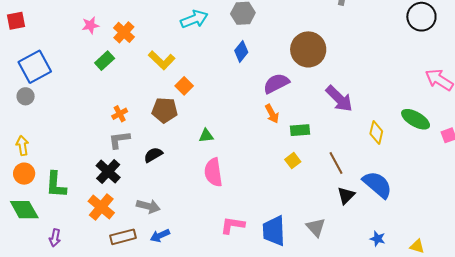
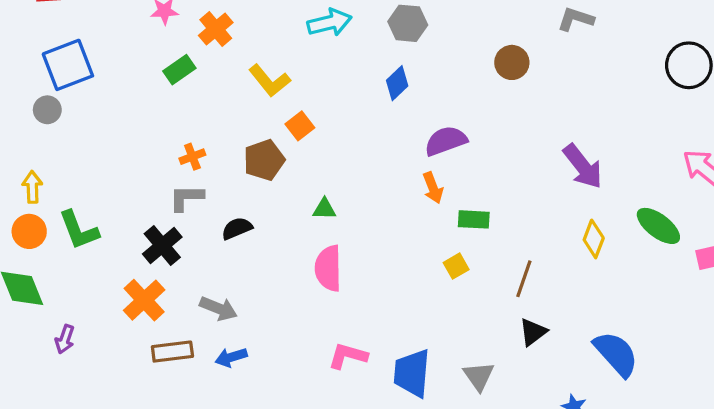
brown circle: (308, 49) -> (512, 62), moved, size x0.6
purple arrow: (339, 99) -> (583, 166), moved
brown pentagon: (165, 110) -> (264, 160), turned -30
brown line: (336, 163) -> (524, 279), turned 40
green L-shape: (56, 185) -> (79, 230), moved, turned -32
blue semicircle: (377, 185) -> (616, 354), moved

